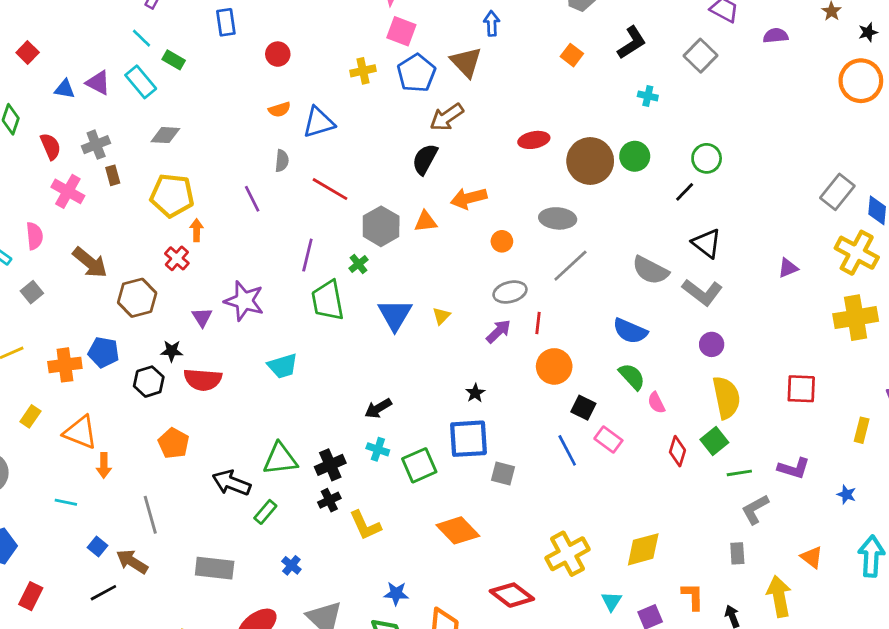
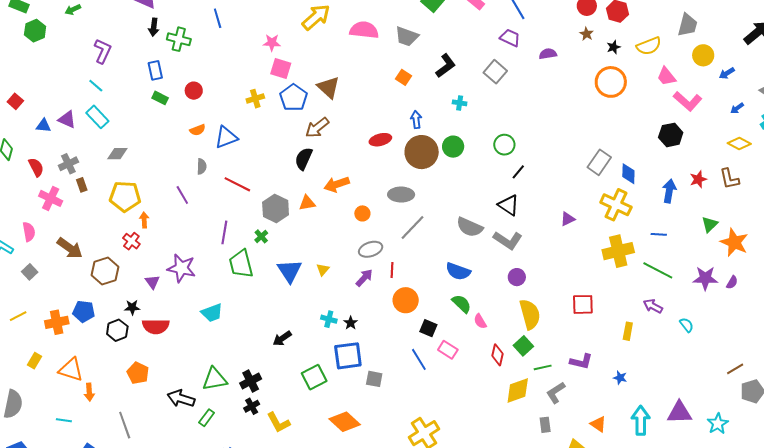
blue arrow: (492, 23) -> (416, 119), moved
green rectangle: (174, 60) -> (160, 98), moved
black line: (685, 192) -> (518, 172), moved
cyan cross: (378, 449) -> (329, 319), moved
yellow diamond: (643, 549) -> (518, 391), moved

